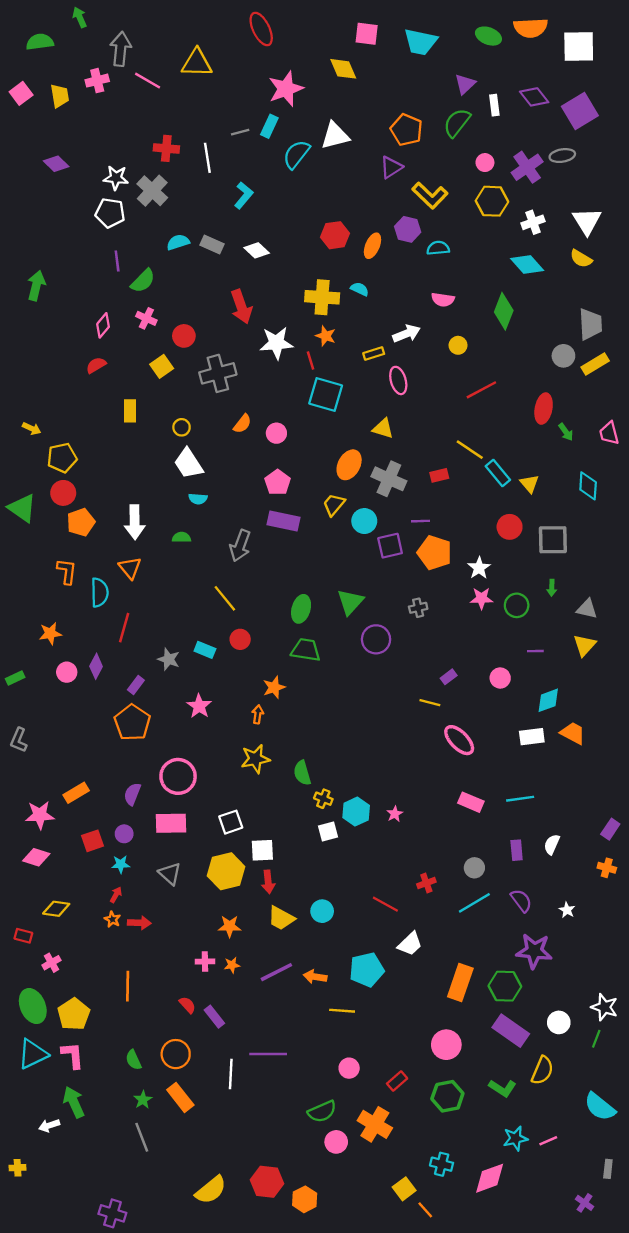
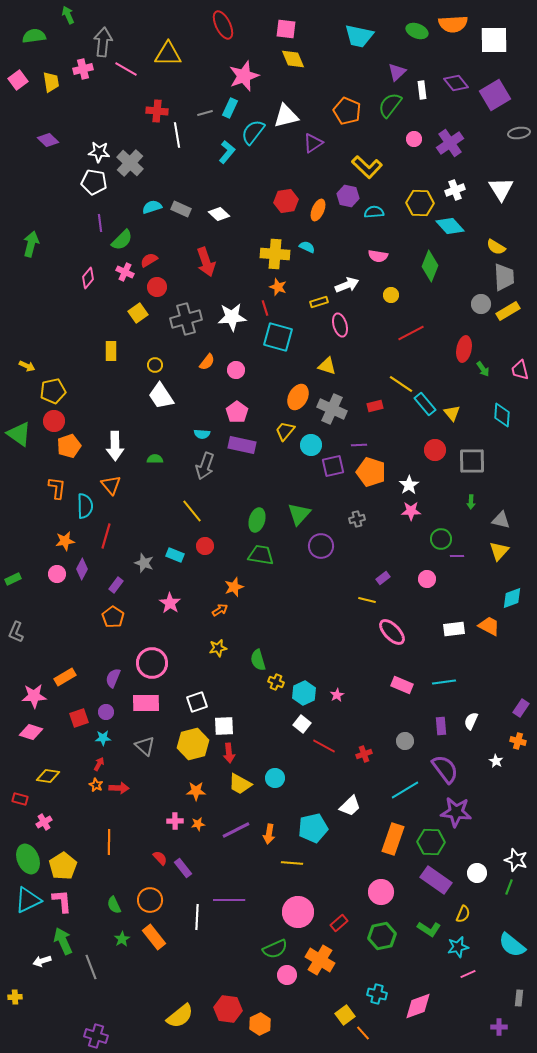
pink square: (367, 34) -> (286, 29), moved
red cross: (166, 148) -> (157, 111), moved
gray ellipse: (562, 156) -> (519, 133), moved
purple triangle: (391, 167) -> (313, 143), moved
cyan L-shape: (244, 195) -> (227, 152), moved
yellow hexagon: (492, 201) -> (420, 203), moved
yellow semicircle: (581, 259) -> (496, 247), moved
white star: (276, 343) -> (232, 317), moved
red semicircle: (96, 365) -> (149, 260), moved
cyan semicircle: (198, 499) -> (202, 434), moved
green circle: (517, 605) -> (441, 539), moved
orange star: (50, 633) -> (65, 541), moved
cyan diamond: (548, 700) -> (512, 598), moved
orange arrow: (258, 714) -> (220, 610), turned 49
orange pentagon: (132, 723) -> (113, 617), size x0.7
yellow star: (255, 759) -> (218, 648), size x0.7
white square: (328, 831) -> (302, 724), moved, turned -36
purple semicircle: (521, 901) -> (445, 769), size x1.4
cyan line: (474, 903) -> (405, 790), moved
red line: (385, 904) -> (324, 746), moved
white star: (567, 910) -> (496, 761), moved
orange arrow: (315, 977) -> (269, 834), turned -90
pink circle: (349, 1068) -> (298, 912), size x1.8
yellow semicircle: (542, 1070) -> (463, 914), size x0.7
gray line: (142, 1137) -> (91, 967), moved
cyan star: (515, 1138) -> (458, 947), moved
purple cross: (585, 1203) -> (499, 1027), turned -35

